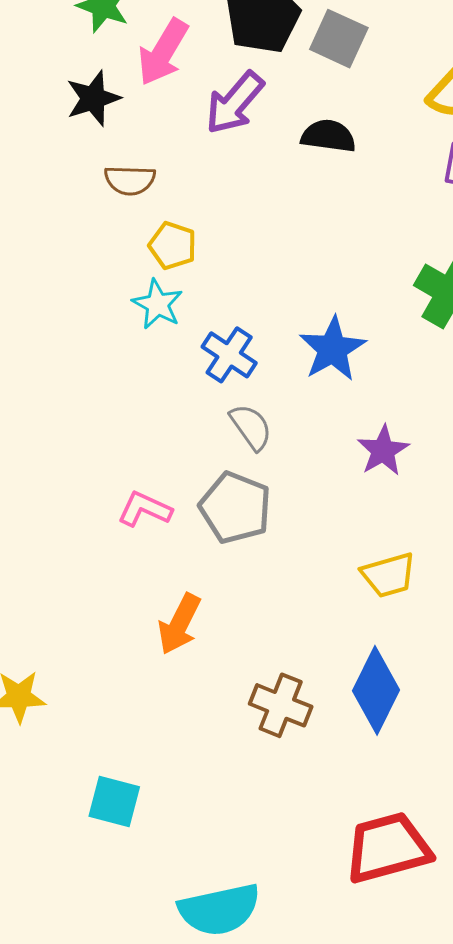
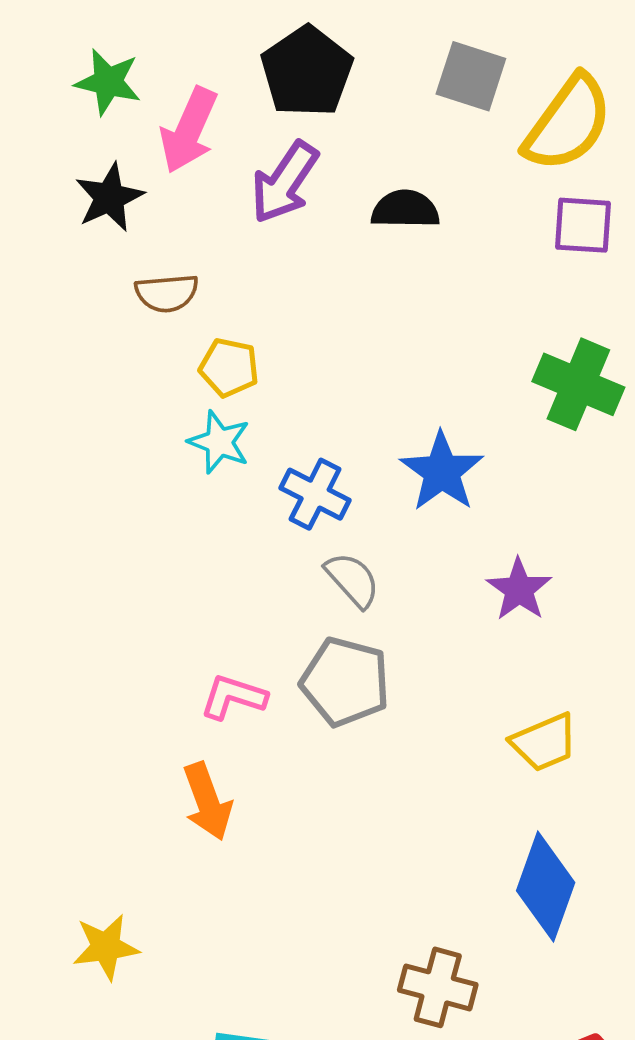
gray square: (339, 39) -> (471, 76), moved
orange arrow: (179, 624) -> (207, 801), moved, turned -40
brown cross: (281, 705) -> (438, 987), moved

